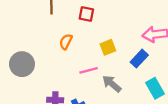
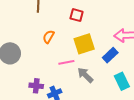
red square: (86, 14) -> (77, 15), moved
yellow square: (108, 47) -> (84, 44), size x1.5

